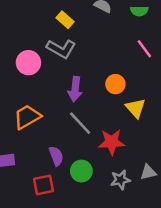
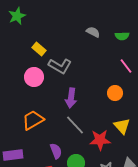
yellow rectangle: (65, 20) -> (39, 49), moved
orange circle: (115, 84) -> (115, 93), moved
yellow triangle: (136, 108) -> (122, 126), moved

